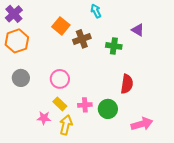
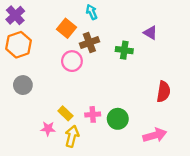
cyan arrow: (96, 11) -> (92, 12), moved
pink circle: (60, 79) -> (72, 61), moved
red semicircle: (127, 84) -> (164, 92), moved

